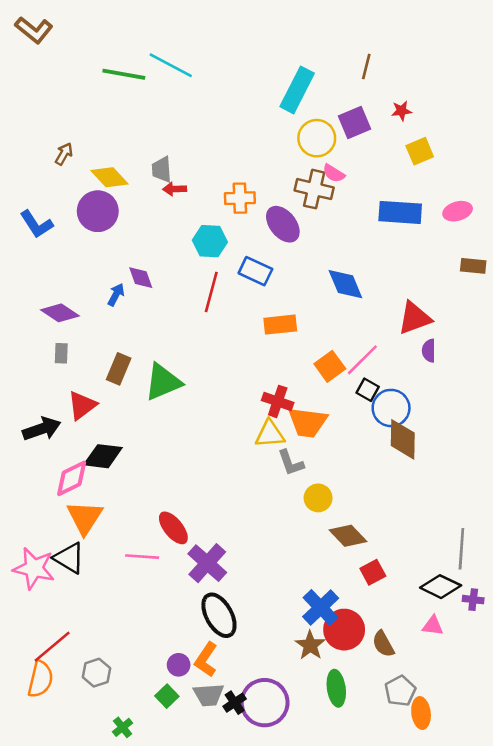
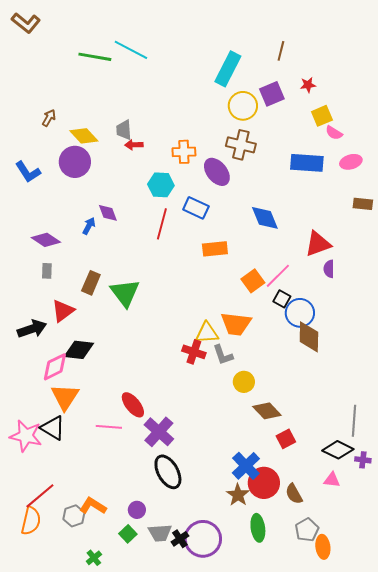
pink semicircle: (334, 173) -> (334, 133), moved
green triangle: (163, 382) -> (125, 293), turned -44
red cross: (278, 401) -> (194, 352), moved
orange L-shape: (206, 660) -> (93, 506), moved, turned 88

